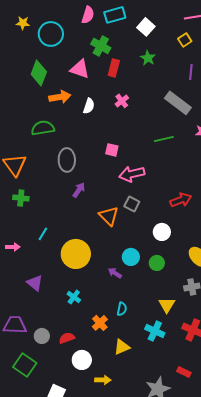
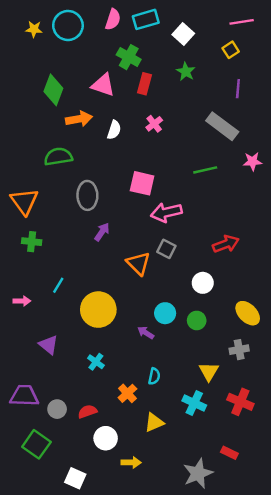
cyan circle: (51, 34) -> (68, 25), moved
pink square: (112, 150) -> (142, 183), size x1.5

